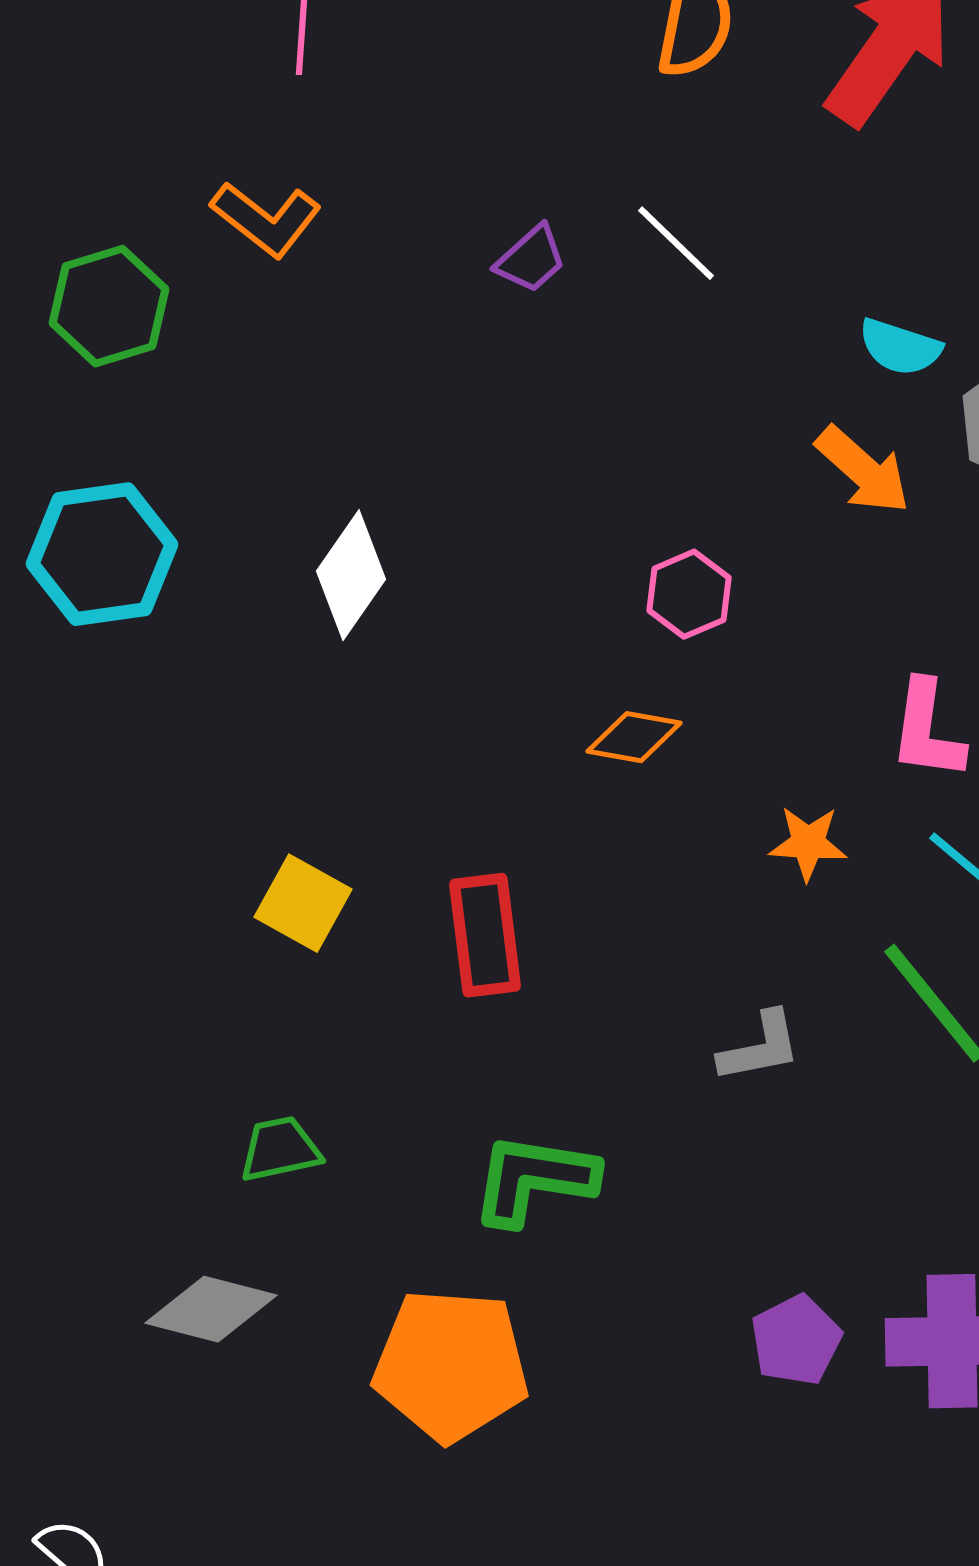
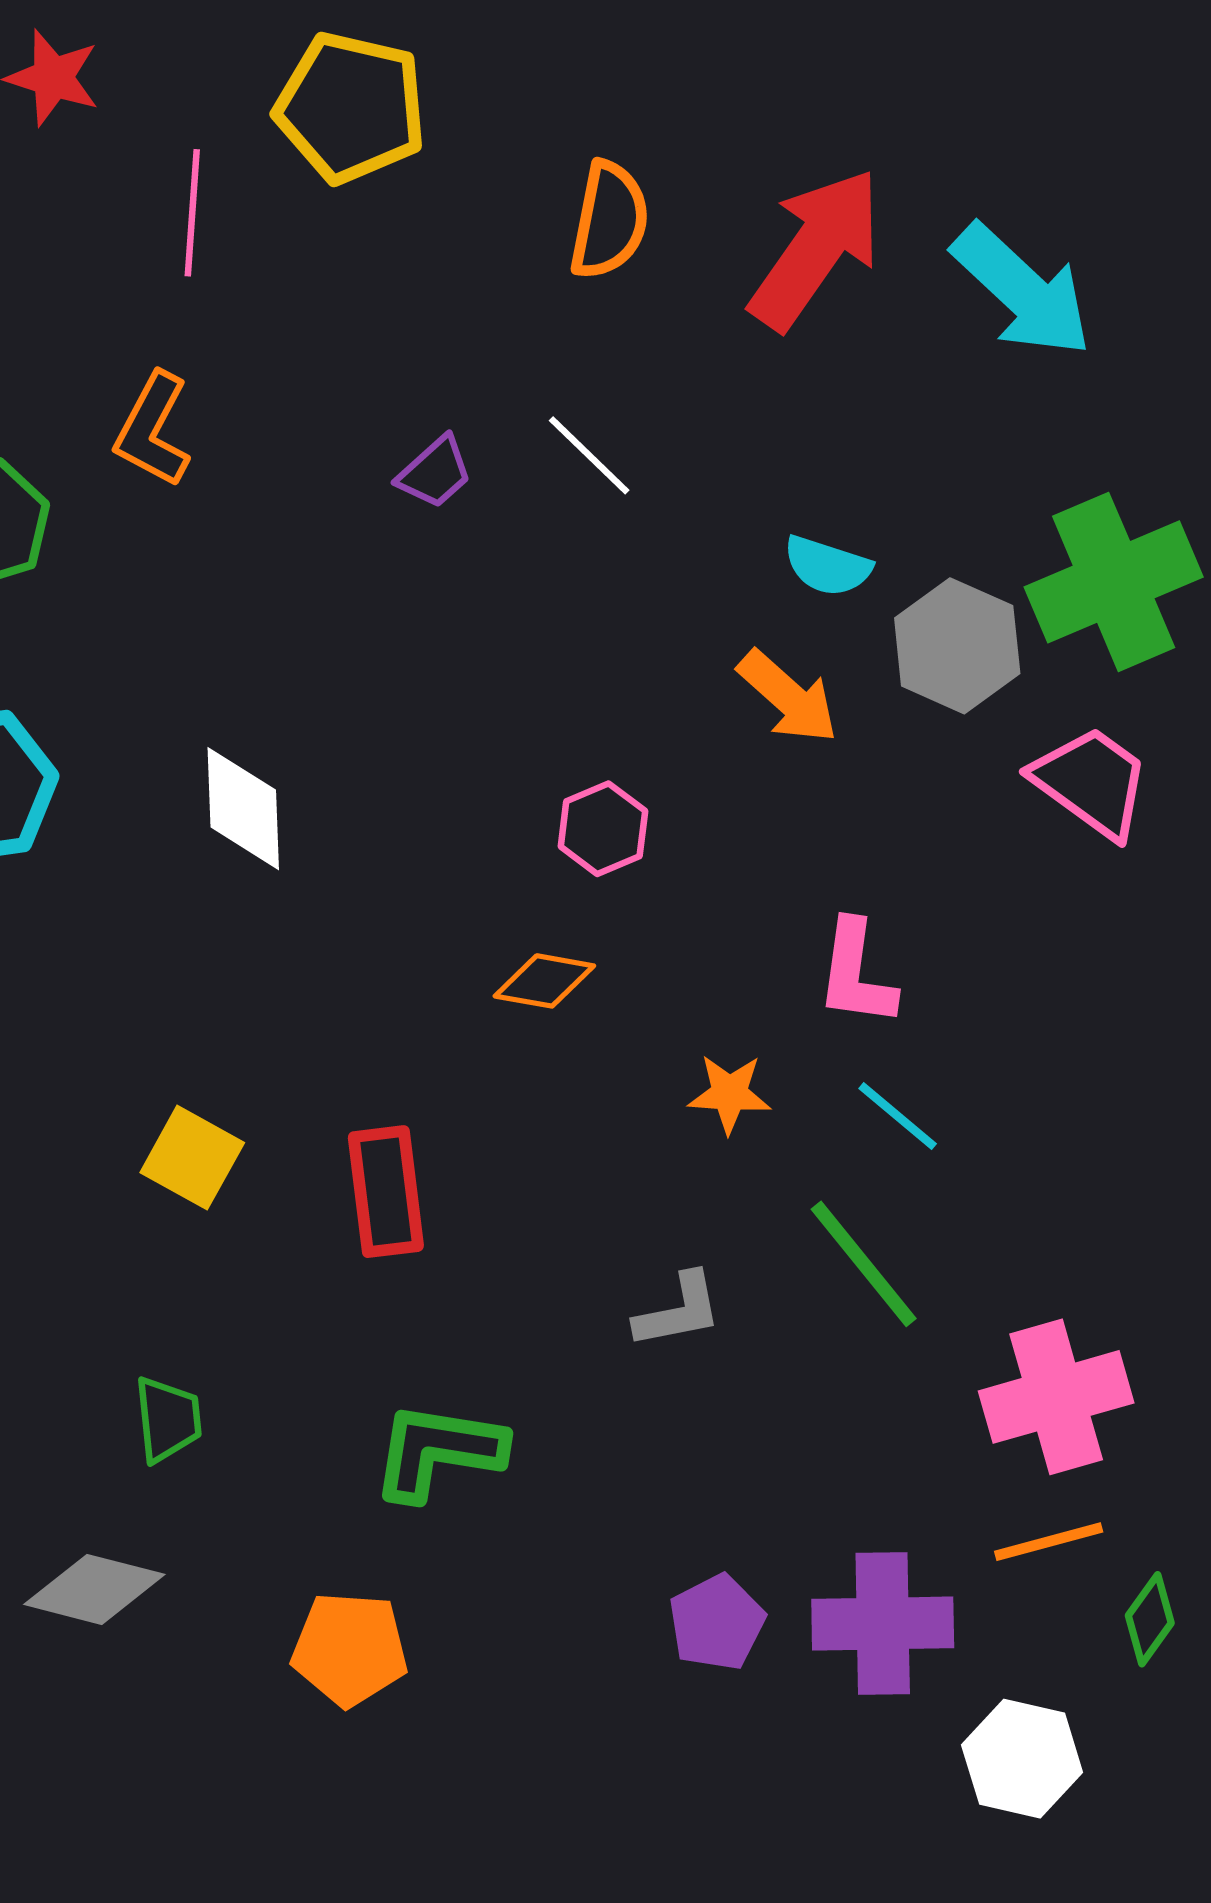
orange L-shape: (266, 219) -> (153, 430), turned 80
white diamond: (351, 575) -> (243, 809), turned -37
green trapezoid: (280, 1149) -> (168, 1419), turned 96
orange pentagon: (451, 1365) -> (350, 1649), size x0.7

